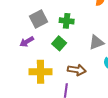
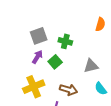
purple arrow: (27, 42) -> (37, 57), moved, turned 144
yellow cross: (41, 72) -> (34, 87), turned -30

